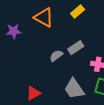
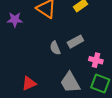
gray semicircle: (56, 56) -> (55, 48), turned -80

